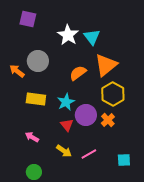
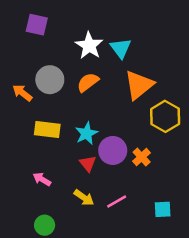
orange semicircle: (78, 73) -> (88, 82), moved
yellow hexagon: (113, 94) -> (165, 116), moved

